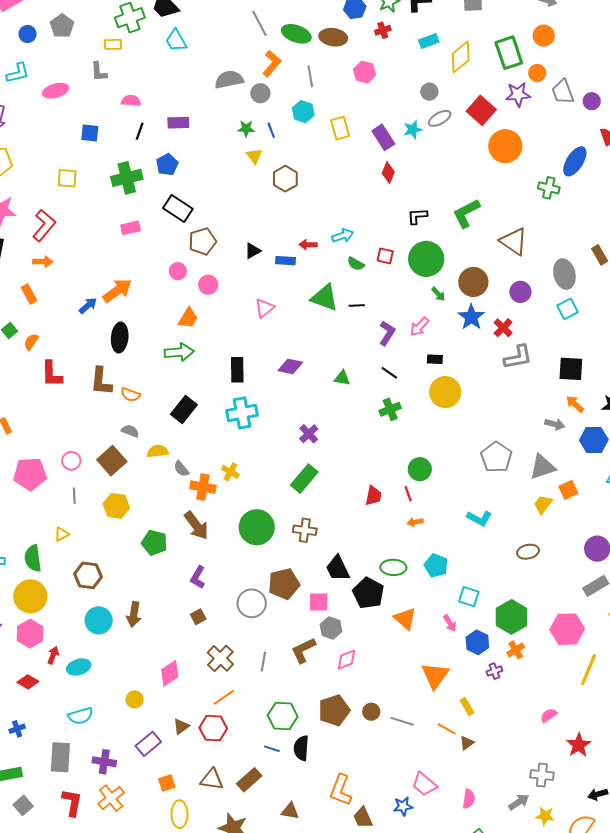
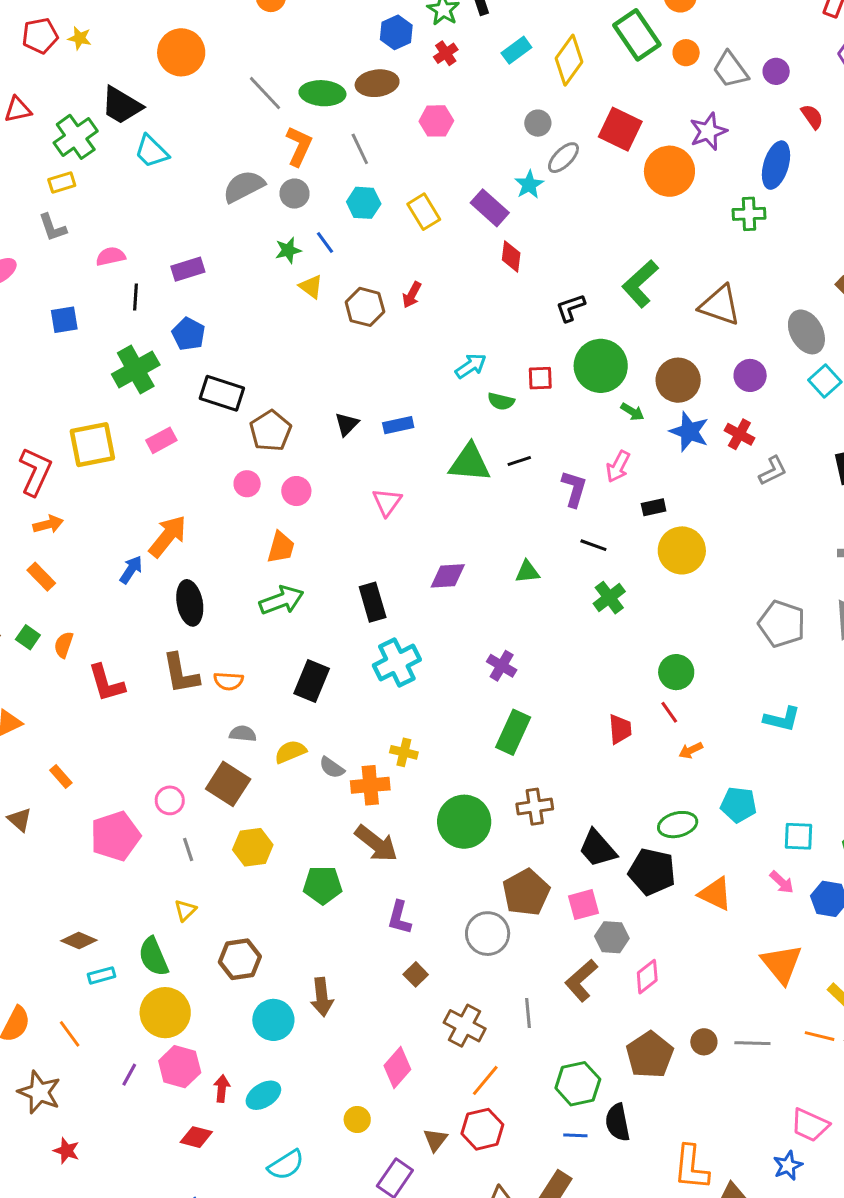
purple star: (518, 94) -> (708, 131), moved
yellow square: (67, 178) -> (92, 445), moved, size x1.5
red arrow: (308, 245) -> (412, 295), moved, turned -48
gray L-shape: (518, 357) -> (773, 471), size x0.7

